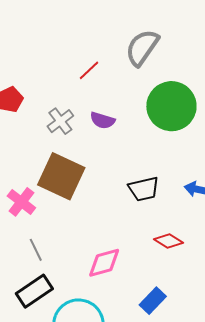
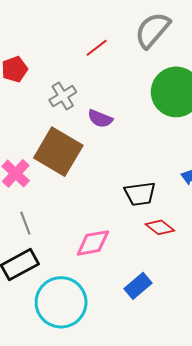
purple semicircle: (102, 120) -> (100, 119), moved
black trapezoid: (144, 189) -> (140, 194), moved

